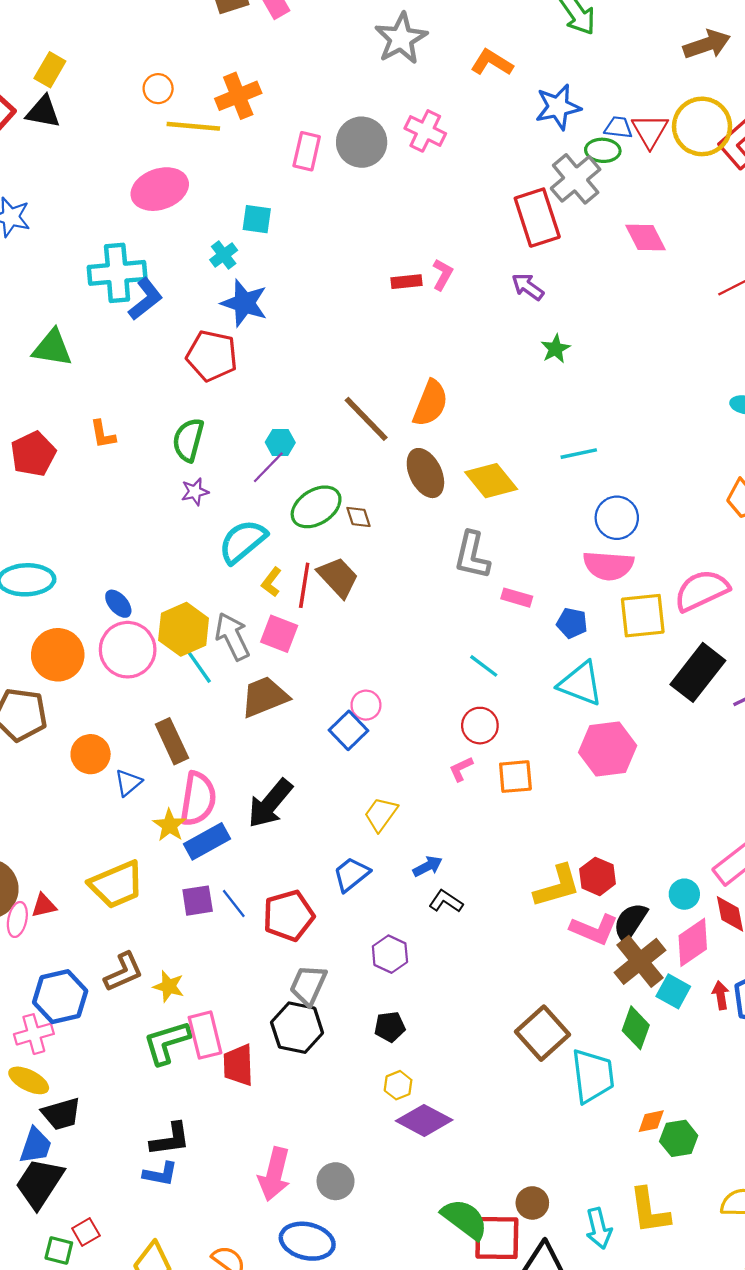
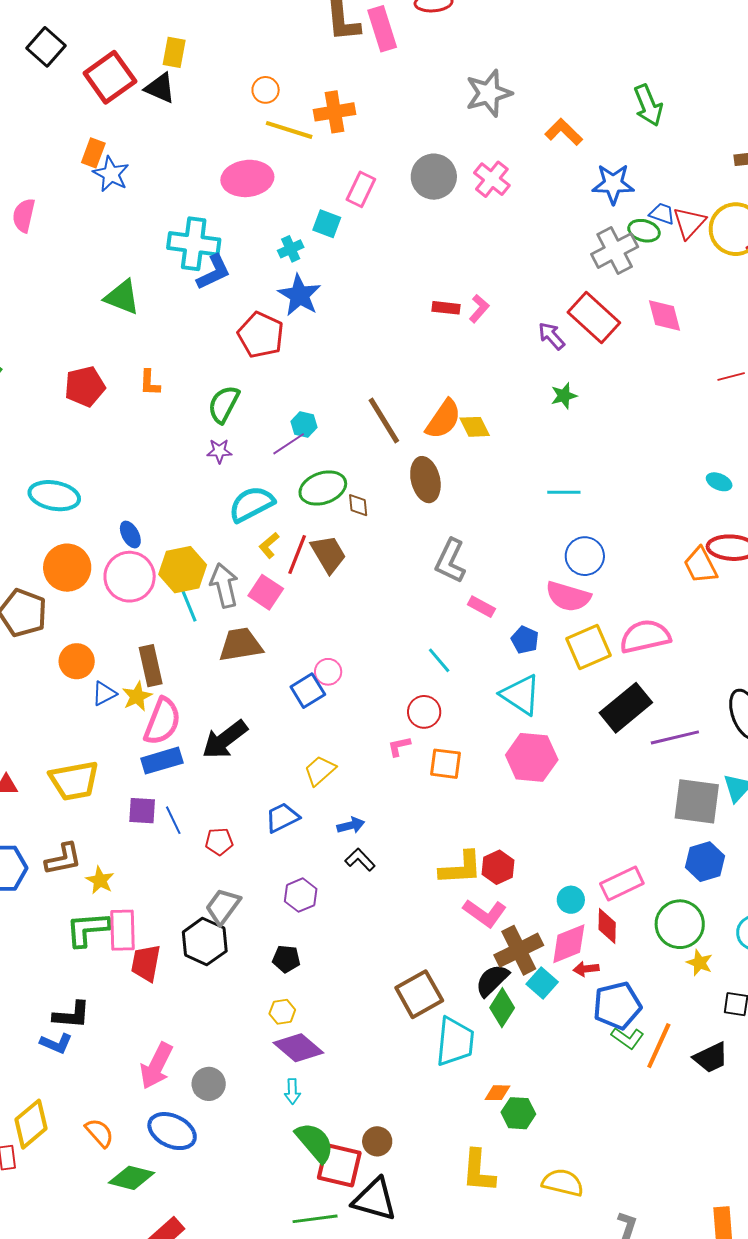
yellow rectangle: (50, 70) -> (174, 52), turned -32
pink rectangle: (307, 151) -> (361, 189), moved
red rectangle: (537, 218) -> (594, 318), moved, turned -42
yellow diamond: (491, 481) -> (475, 427), moved, size x0.7
yellow square: (643, 616) -> (589, 647), turned -30
yellow star: (170, 825) -> (137, 696), moved
red pentagon: (289, 916) -> (219, 842), size x0.6
black semicircle: (630, 922) -> (492, 980), moved
red arrow: (721, 995) -> (586, 969), moved, turned -100
cyan arrow: (599, 1228) -> (292, 1091), moved, size x0.7

